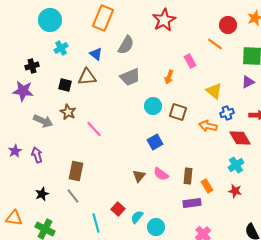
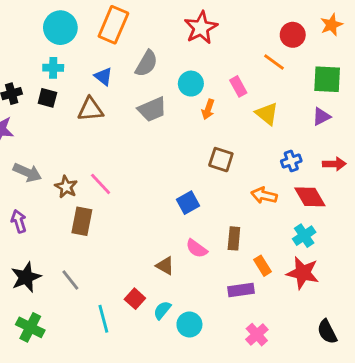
cyan circle: (50, 20) -> (60, 28), moved
cyan cross: (61, 48) -> (53, 68), turned 32
black square: (65, 85) -> (47, 98), moved
yellow triangle: (214, 91) -> (267, 114), moved
cyan circle: (153, 106) -> (191, 84), moved
brown star: (68, 112) -> (66, 187), moved
orange arrow: (208, 126) -> (264, 195), moved
brown rectangle: (76, 171) -> (82, 221), moved
brown triangle: (139, 176) -> (165, 266), moved, turned -40
brown rectangle: (188, 176) -> (234, 238), moved
red star: (235, 191) -> (303, 273), size x1.6
black star: (42, 194) -> (26, 277), size x1.5

